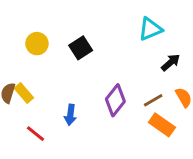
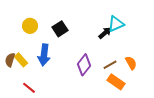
cyan triangle: (150, 29) -> (116, 24), moved
black arrow: (171, 62) -> (105, 33), moved
blue arrow: (70, 115) -> (44, 55), moved, size x1.5

